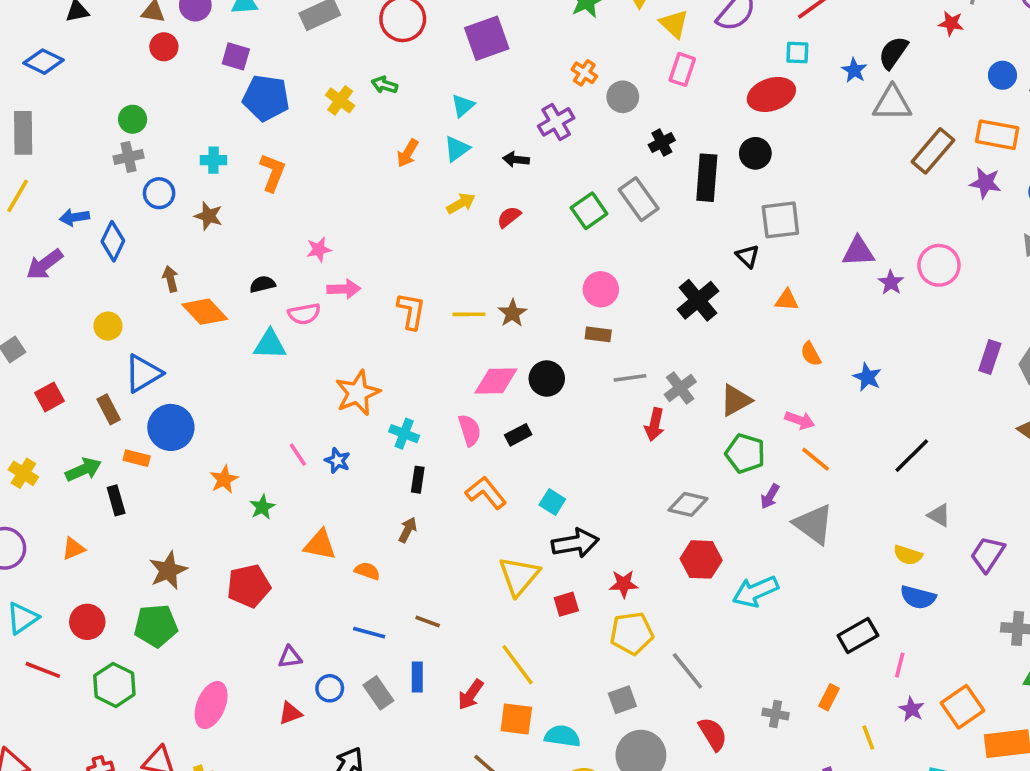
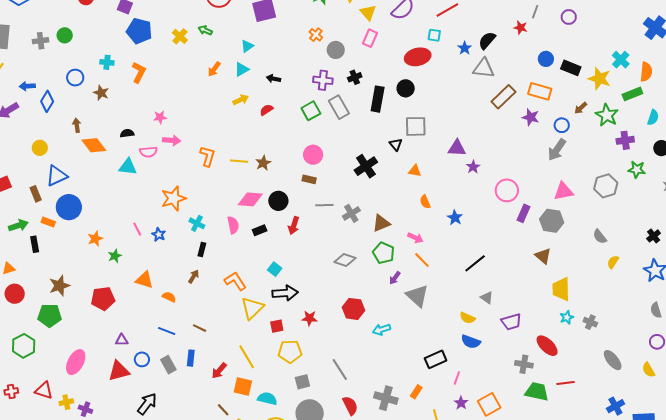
purple cross: (556, 122) -> (323, 80), moved, turned 30
gray cross: (129, 157) -> (41, 41), moved
pink circle: (939, 265) -> (507, 190), moved
red arrow: (655, 425) -> (294, 226), moved
orange L-shape: (486, 493) -> (235, 281), moved
gray diamond: (688, 504) -> (345, 260), moved
purple trapezoid: (988, 554) -> (511, 322), turned -145
cyan arrow: (755, 592) -> (382, 330), size x0.7
red circle: (87, 622) -> (15, 294), moved
yellow pentagon: (632, 633) -> (290, 352), moved
red triangle: (290, 713) -> (119, 371), size x1.6
gray cross: (776, 714) -> (386, 398), size x1.6

